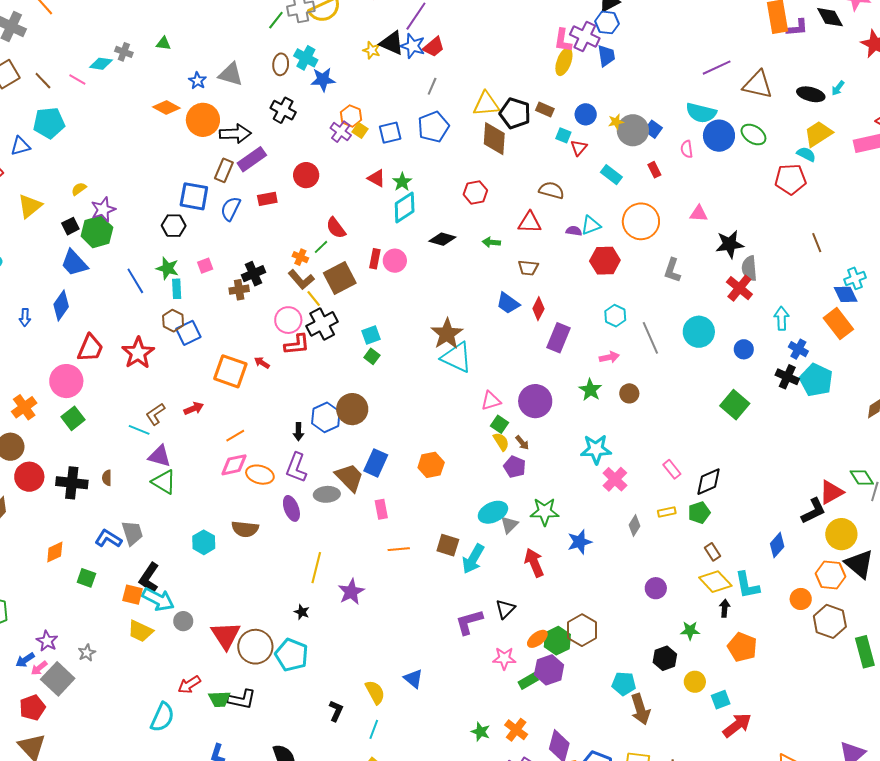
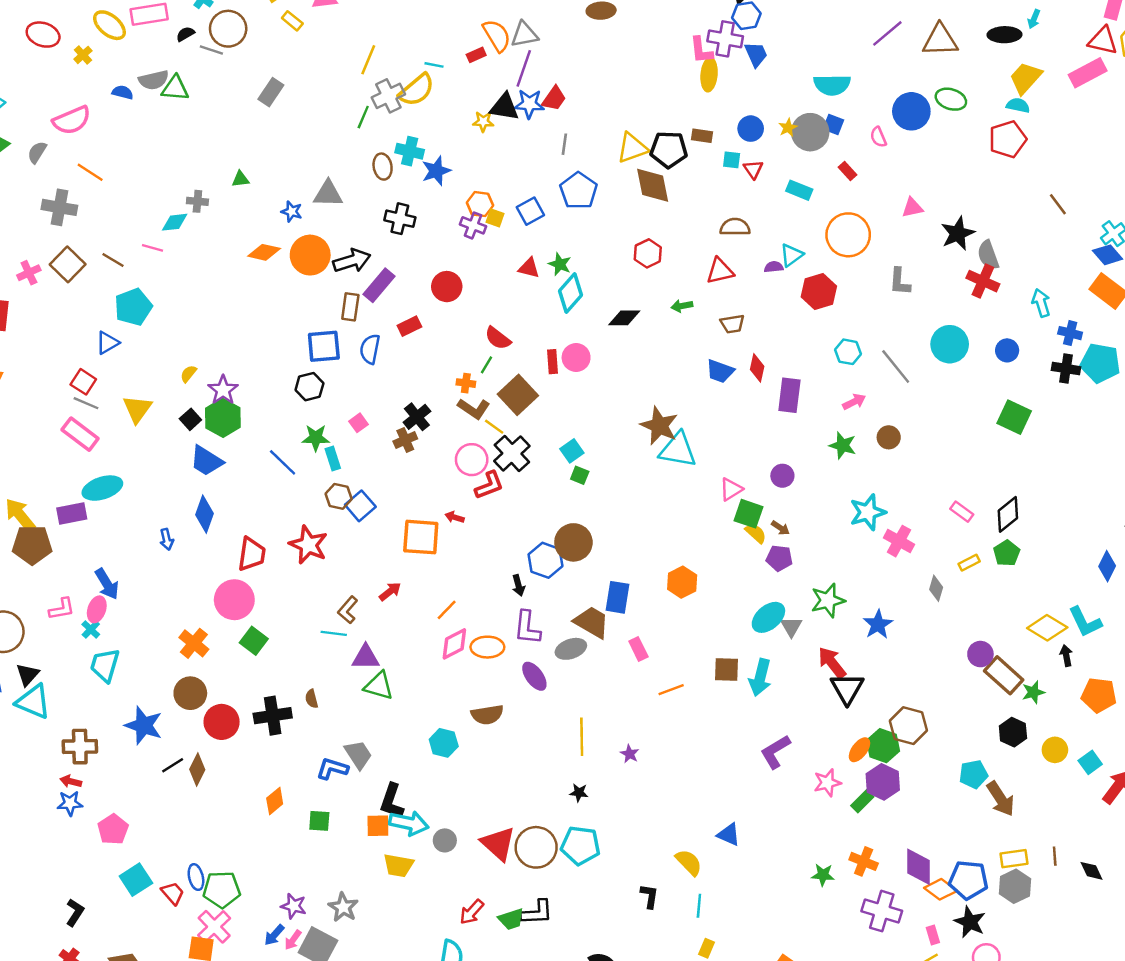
cyan semicircle: (701, 113) -> (832, 85), moved
purple circle: (535, 401) -> (782, 476), size x0.6
green square: (500, 424) -> (748, 514), size x1.4
brown rectangle: (713, 552) -> (1004, 675), moved, size x1.8
purple star: (351, 592) -> (630, 754), size x0.6
black triangle: (505, 609) -> (847, 689), moved, size x1.4
gray star: (87, 653) -> (343, 907), size x1.4

